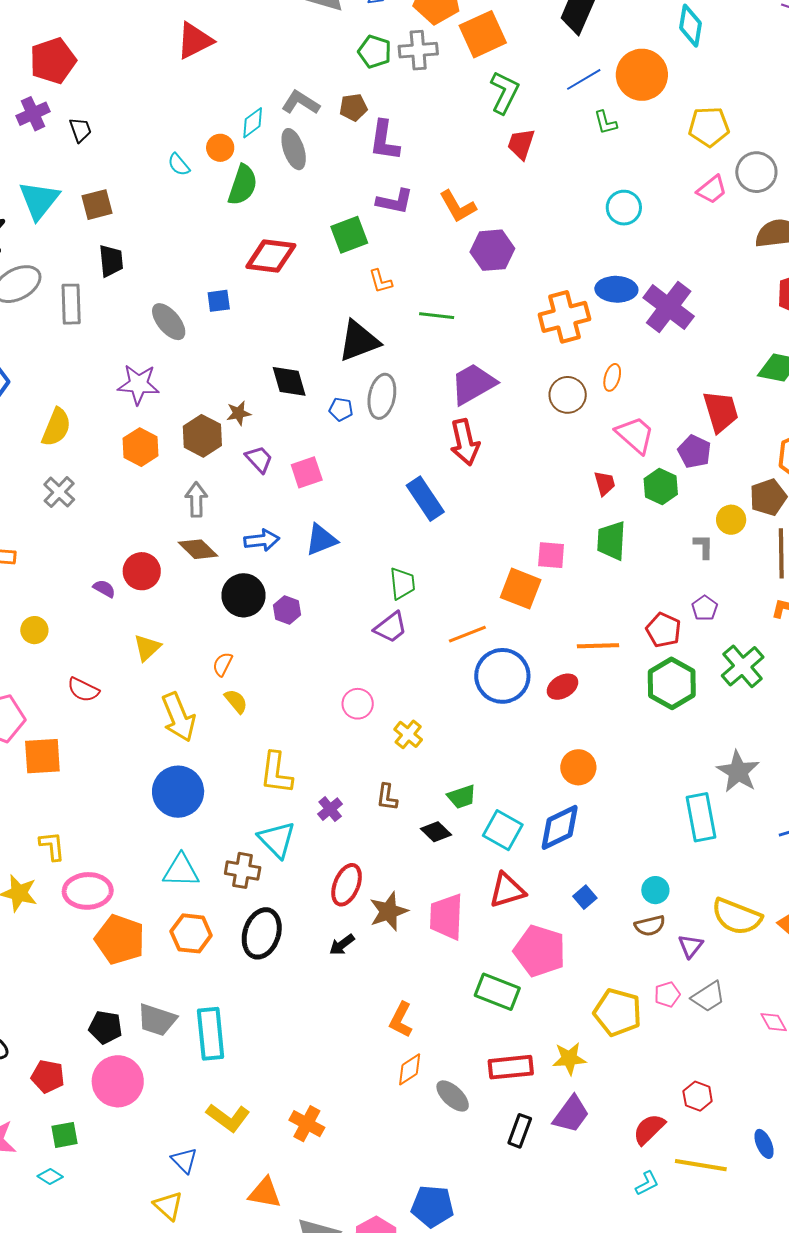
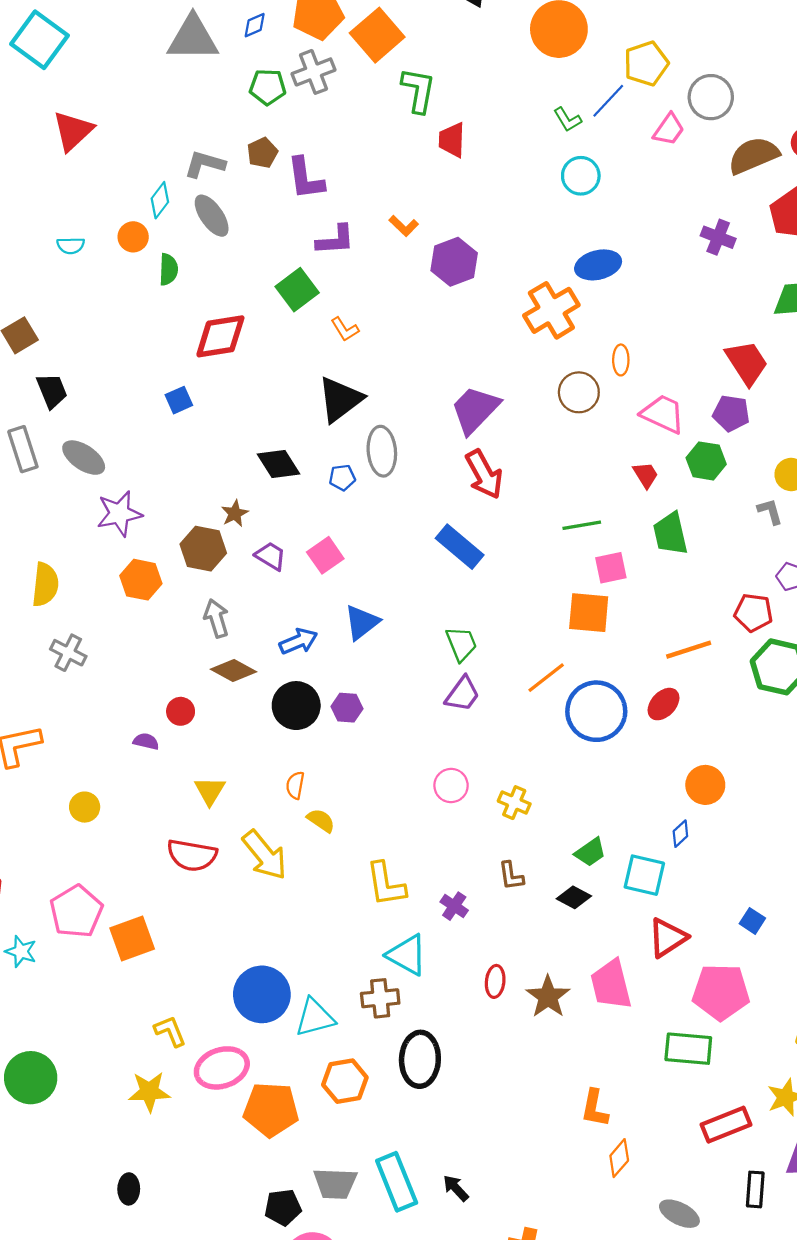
blue line: (584, 79) -> (608, 101), moved
green L-shape: (606, 123) -> (567, 120), moved
cyan semicircle: (179, 165) -> (71, 246), moved, turned -35
green semicircle: (243, 185) -> (169, 269), size x0.7
orange L-shape: (458, 206) -> (404, 226), size x0.7
purple cross: (669, 307) -> (718, 237), moved, size x0.6
green line: (437, 316) -> (582, 525), moved
gray ellipse: (169, 322) -> (84, 458), moved
red circle: (142, 571) -> (181, 711), size x0.7
red semicircle: (83, 690) -> (192, 855), moved, size x1.4
blue circle: (178, 792) -> (262, 994), moved
blue diamond: (560, 827) -> (680, 834), moved, size x0.5
red ellipse: (347, 885) -> (495, 981), size x0.7
black arrow: (342, 945) -> (456, 1188), moved, turned 100
gray ellipse: (453, 1096) -> (679, 1214), moved

